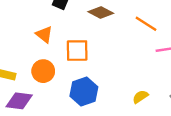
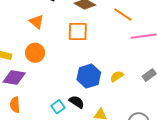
orange square: (77, 51) -> (78, 32), moved
blue hexagon: (84, 91) -> (89, 76), moved

